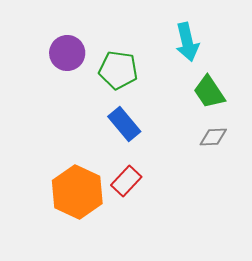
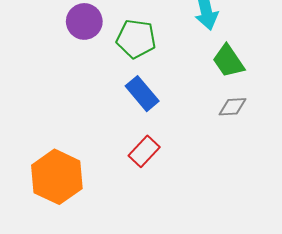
orange hexagon: (77, 192) -> (57, 177), moved

